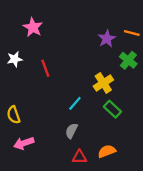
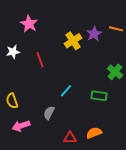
green cross: (128, 60) -> (115, 72), moved
yellow cross: (103, 83) -> (73, 41), moved
green rectangle: (112, 109) -> (99, 96), turned -35
gray semicircle: (72, 131) -> (49, 113), moved

